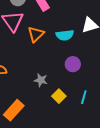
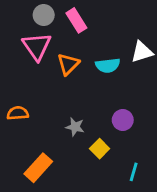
purple circle: (73, 64) -> (123, 120), moved
cyan line: (84, 97) -> (134, 172), moved

